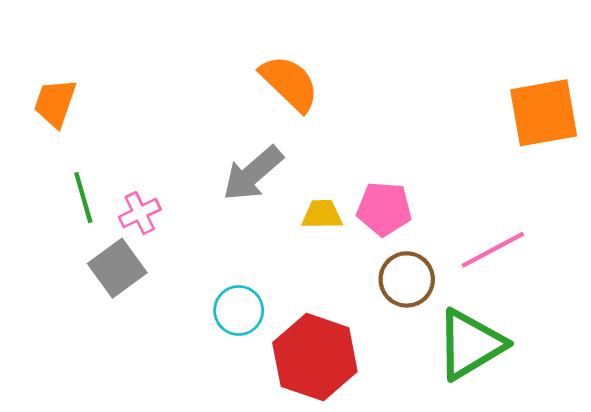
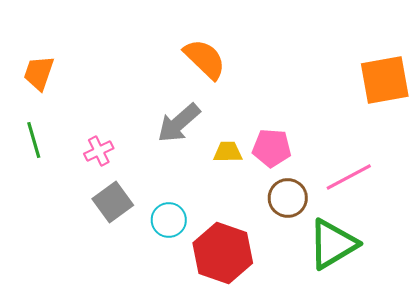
green line: (83, 198) -> (34, 140), moved
gray square: (117, 268) -> (113, 202), moved

